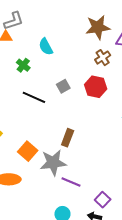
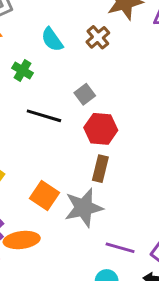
brown cross: (103, 58) -> (98, 37), moved
red hexagon: (96, 87) -> (101, 129), moved
purple line: (71, 182) -> (120, 248), moved

